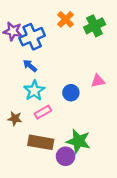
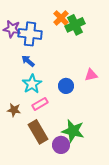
green cross: (95, 26) -> (75, 25), moved
blue cross: (32, 37) -> (30, 34), turned 30
brown rectangle: (41, 142) -> (38, 132), turned 50

